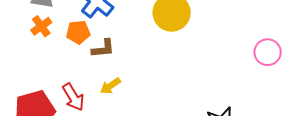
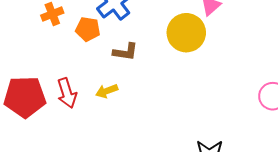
brown L-shape: (103, 48) -> (125, 52), moved

